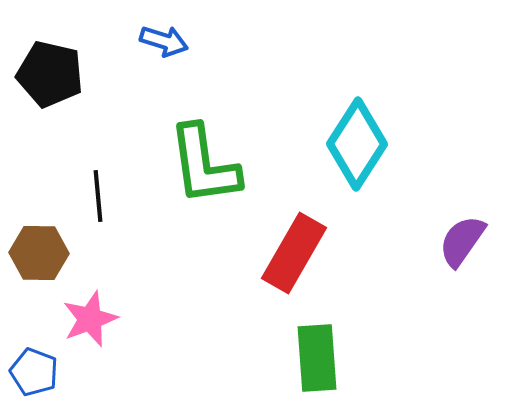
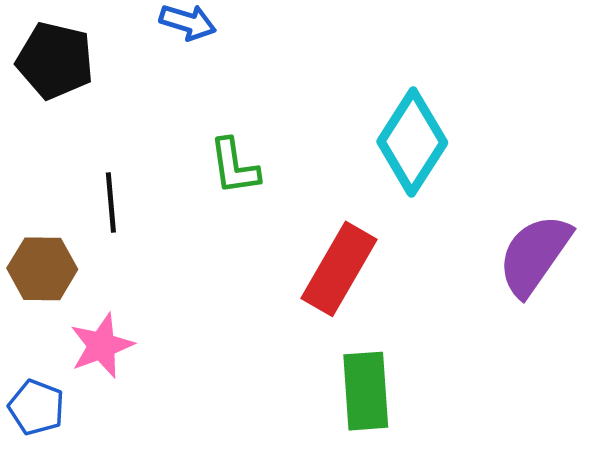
green L-shape: (204, 165) -> (234, 166), size x0.6
purple semicircle: (462, 241) -> (534, 255), size x1.4

